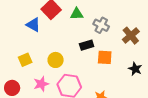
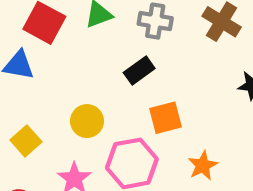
orange square: (105, 57) -> (166, 118), moved

